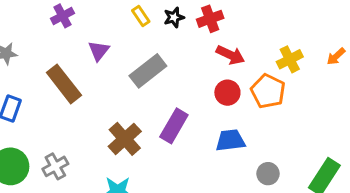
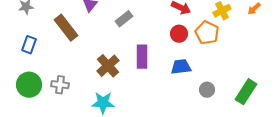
gray rectangle: (148, 71) -> (124, 19), size x0.7
purple rectangle: (174, 126) -> (142, 57), turned -30
gray cross: (55, 166) -> (60, 85), turned 36

